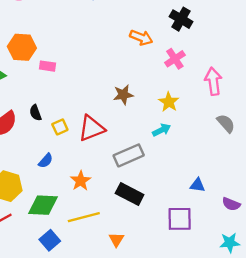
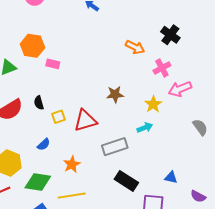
pink arrow: (213, 81) -> (180, 89), moved, turned -110
black rectangle: (130, 194) -> (126, 181), moved

